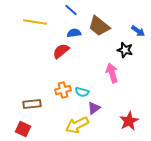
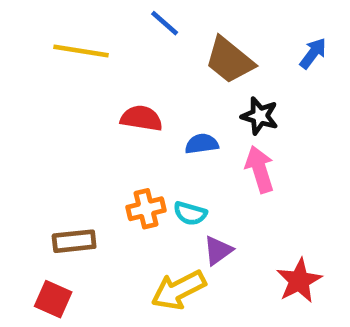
blue arrow: (138, 31) -> (313, 53), moved, turned -88
blue semicircle: (74, 33) -> (202, 144), moved
black star: (125, 50) -> (260, 116), moved
red semicircle: (61, 51) -> (141, 118), turned 48

